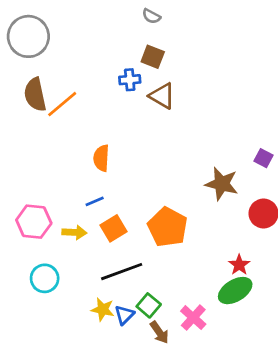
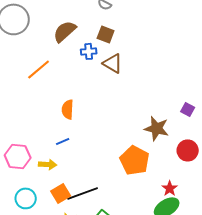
brown semicircle: (35, 95) -> (65, 31), moved, turned 60
orange pentagon: (168, 227) -> (135, 160), moved
orange square: (114, 228) -> (61, 193), moved

